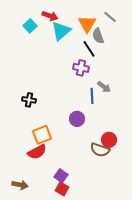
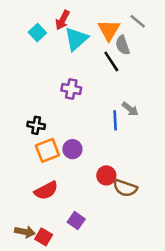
red arrow: (50, 16) -> (62, 20), turned 98
purple cross: (81, 68) -> (71, 89), moved
purple circle: (77, 119) -> (72, 149), moved
orange square: (42, 135) -> (47, 150), moved
red circle: (109, 140) -> (106, 175), moved
red square: (62, 189) -> (44, 237), moved

